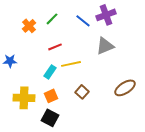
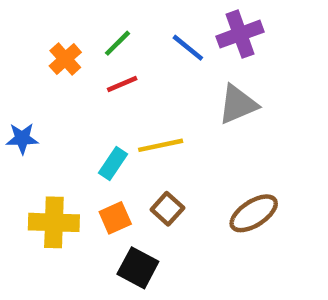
red line: (55, 47) -> (122, 84), moved
brown ellipse: (125, 88) -> (254, 213), moved
brown square: (82, 92) -> (167, 209), moved
black square: (50, 118) -> (138, 268), moved

